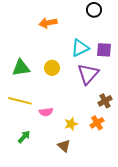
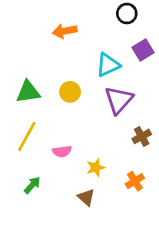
purple square: (104, 50) -> (143, 50), moved, turned -35
yellow line: (20, 101) -> (27, 136), turned -75
orange cross: (97, 123) -> (135, 181), moved

